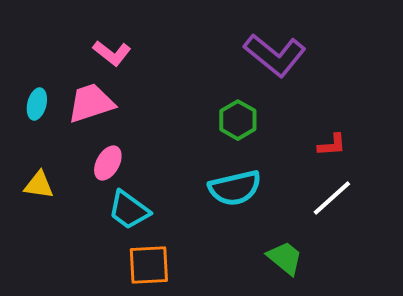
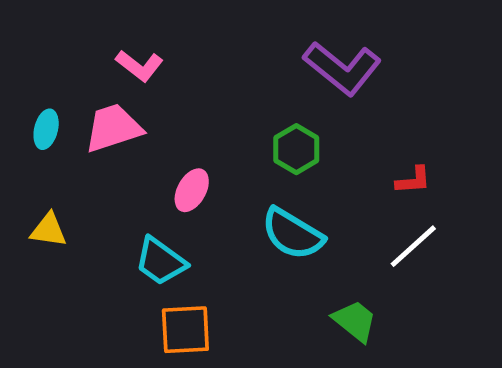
pink ellipse: (108, 163) -> (192, 190), moved
cyan semicircle: (235, 188) -> (293, 234), turned 44

